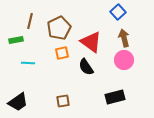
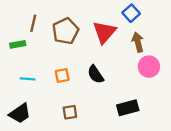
red triangle: (91, 42) -> (104, 32), moved, turned 35
orange square: (62, 53) -> (62, 76), moved
pink circle: (124, 60) -> (149, 67), moved
cyan line: (28, 63) -> (28, 79), moved

